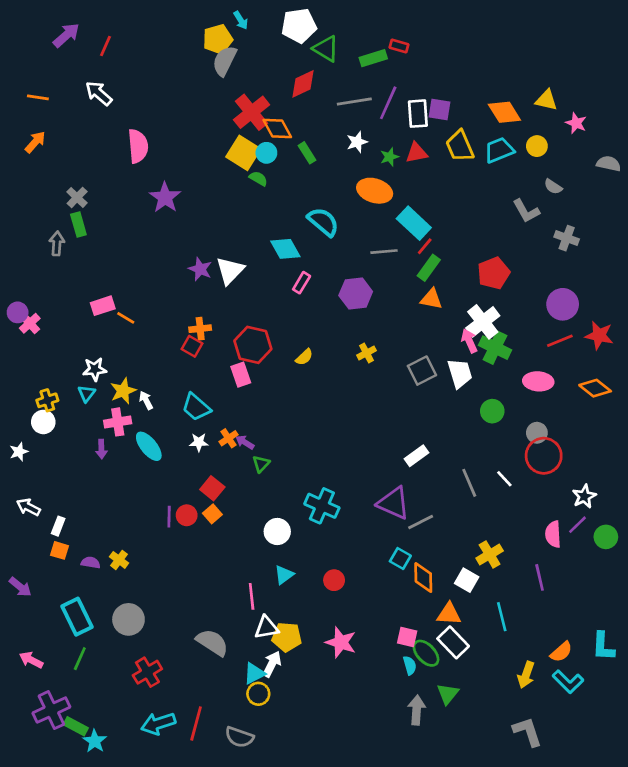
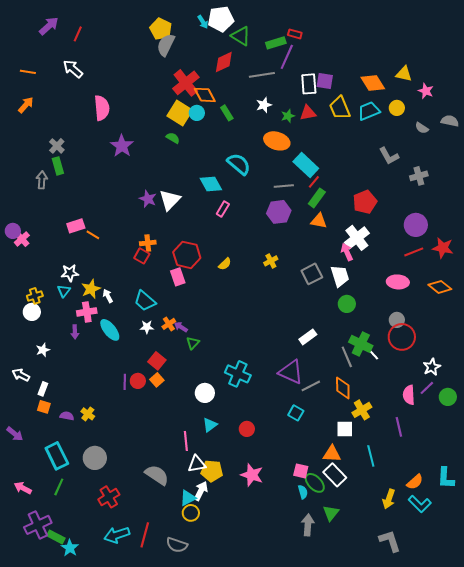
cyan arrow: (241, 20) -> (203, 22), moved
yellow pentagon: (218, 39) -> (161, 29), turned -30
purple line: (388, 103) -> (287, 57), moved
green semicircle: (258, 179) -> (173, 138), moved
gray semicircle: (553, 187) -> (422, 128), moved
gray cross: (567, 238) -> (419, 176), turned -36
purple hexagon: (356, 293) -> (279, 212), moved
green cross: (495, 348) -> (361, 344), moved
green circle: (492, 411) -> (347, 304), moved
white star: (19, 452) -> (43, 350), moved
orange diamond: (423, 577) -> (343, 388), moved
white square: (467, 580) -> (345, 429), turned -30

